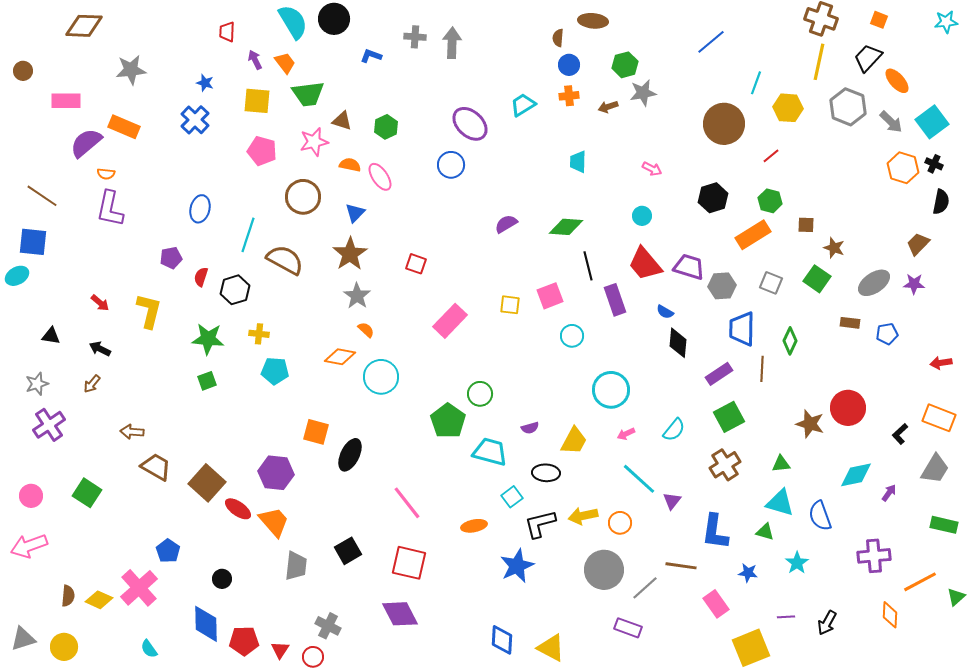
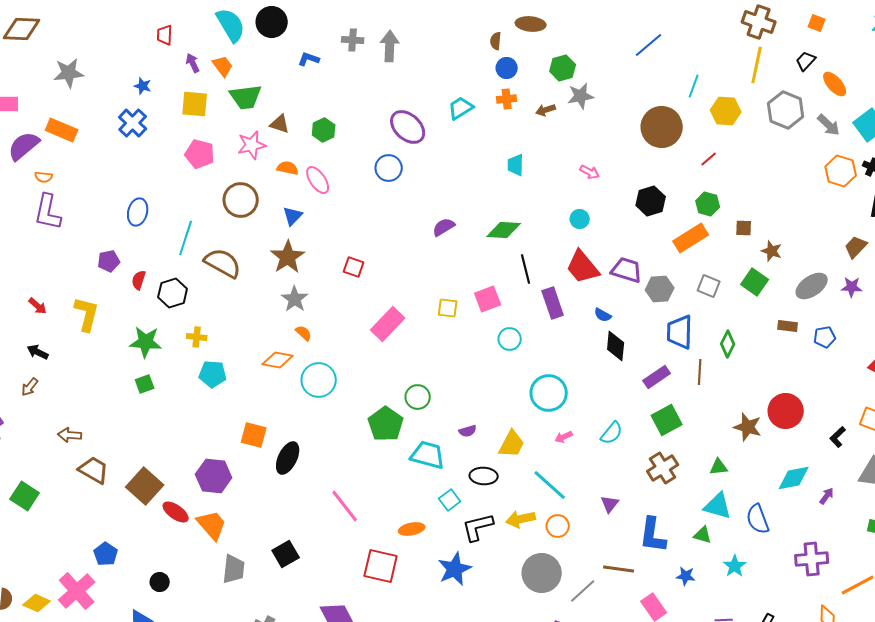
black trapezoid: (868, 58) -> (806, 61), size x0.7
cyan line: (639, 479) -> (550, 485), moved
red square: (409, 563) -> (381, 566), moved

